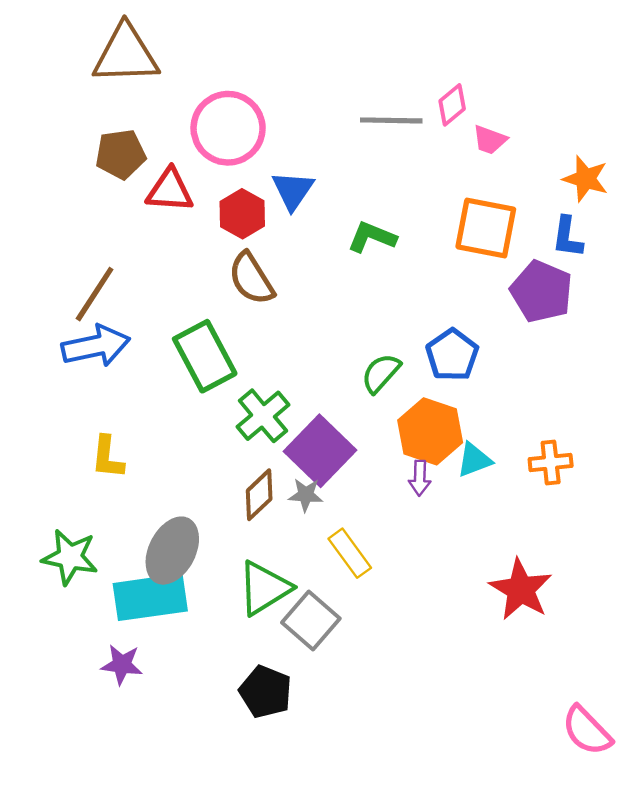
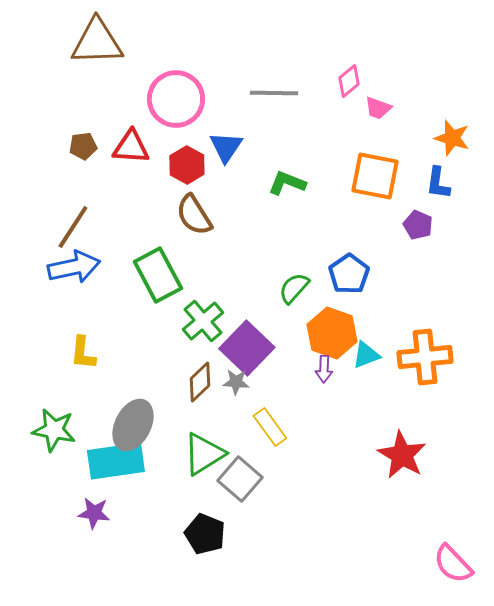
gray line: (391, 120) -> (274, 93), moved
brown pentagon: (120, 154) -> (83, 146), moved, size x0.7
purple pentagon: (542, 291) -> (418, 225), size x0.6
orange cross: (551, 462) -> (425, 357), size x1.6

